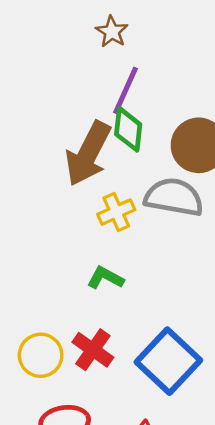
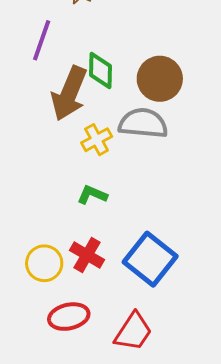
purple line: (125, 90) -> (42, 40), moved

